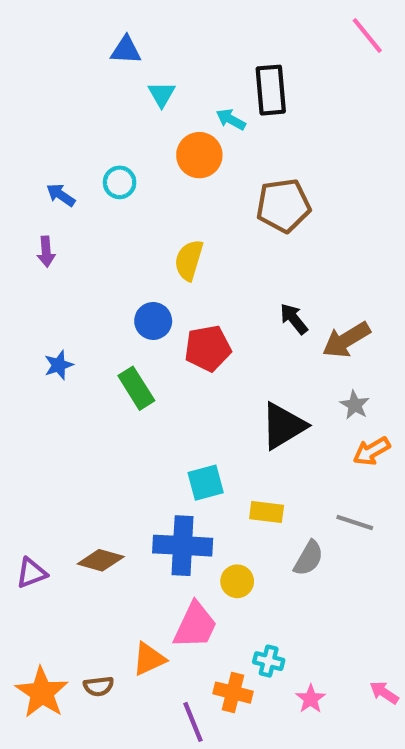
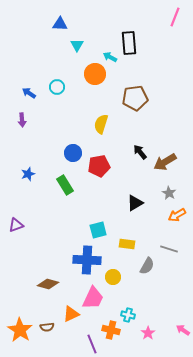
pink line: (367, 35) -> (175, 17), turned 60
yellow semicircle: (189, 260) -> (101, 124), moved
black triangle: (283, 426) -> (135, 203), size x0.7
brown diamond: (101, 560) -> (48, 284), moved
purple triangle: (31, 573) -> (16, 225), moved

